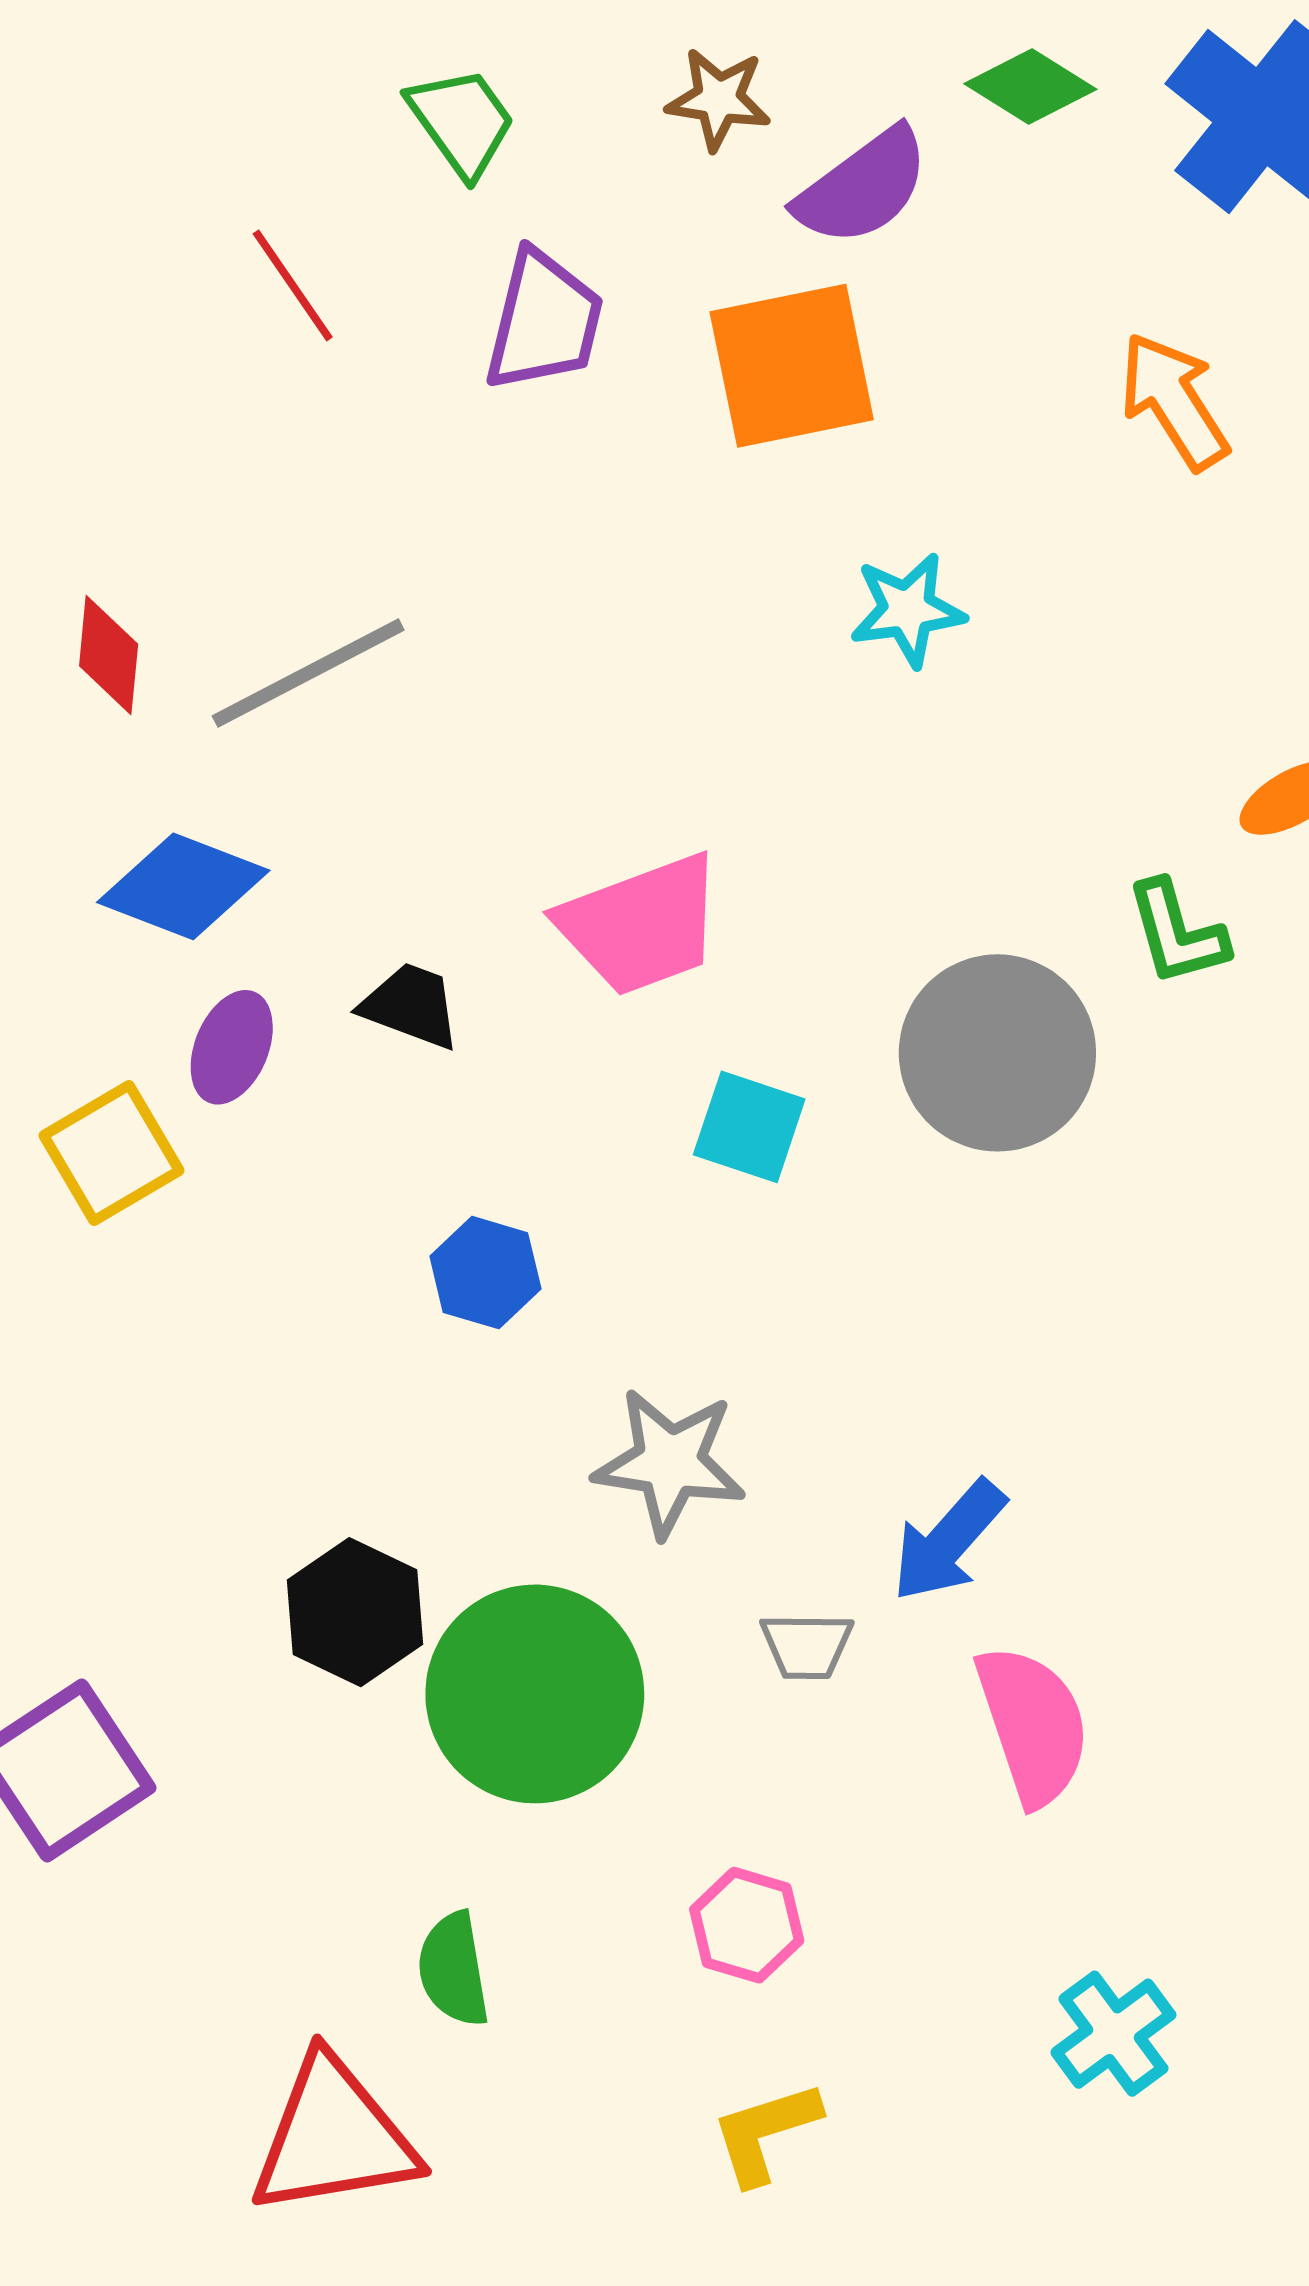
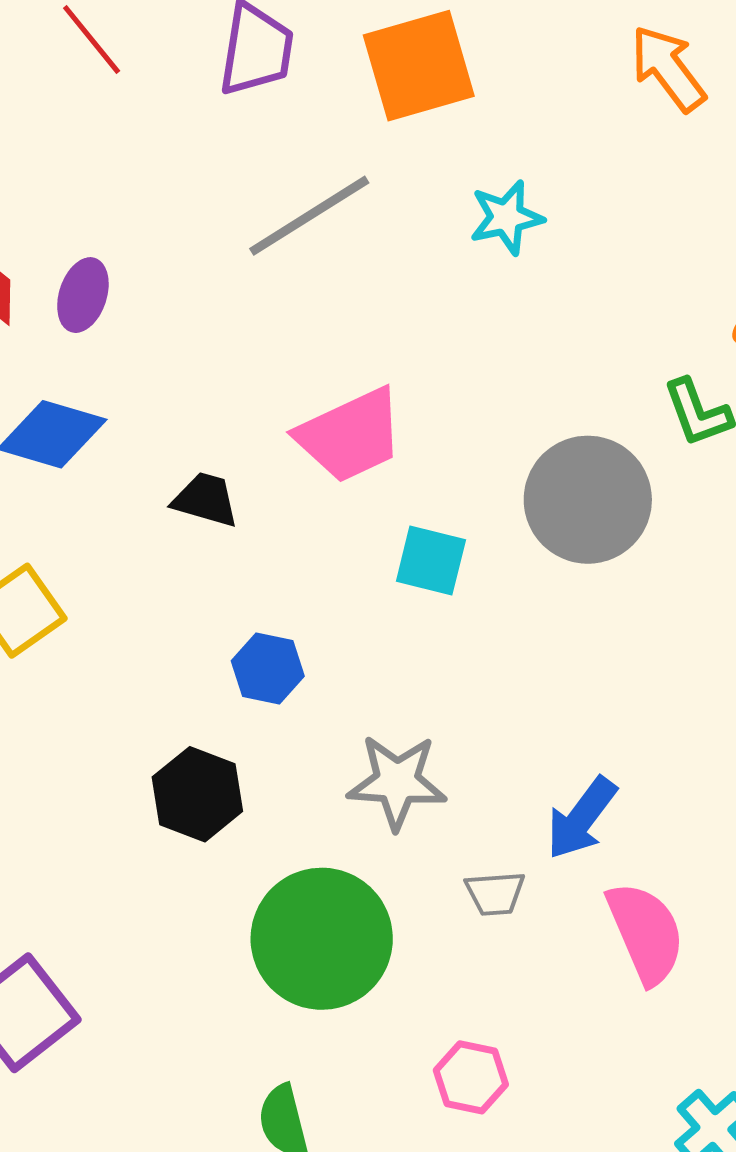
gray line: (308, 673) -> (309, 216), moved
purple ellipse: (232, 1047) -> (83, 295), moved
black hexagon: (355, 1612) -> (197, 794), moved

